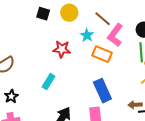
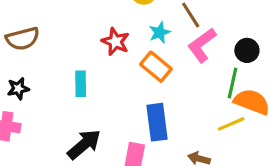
orange rectangle: (102, 54) -> (156, 67), moved
cyan rectangle: (48, 82) -> (81, 84), turned -49

